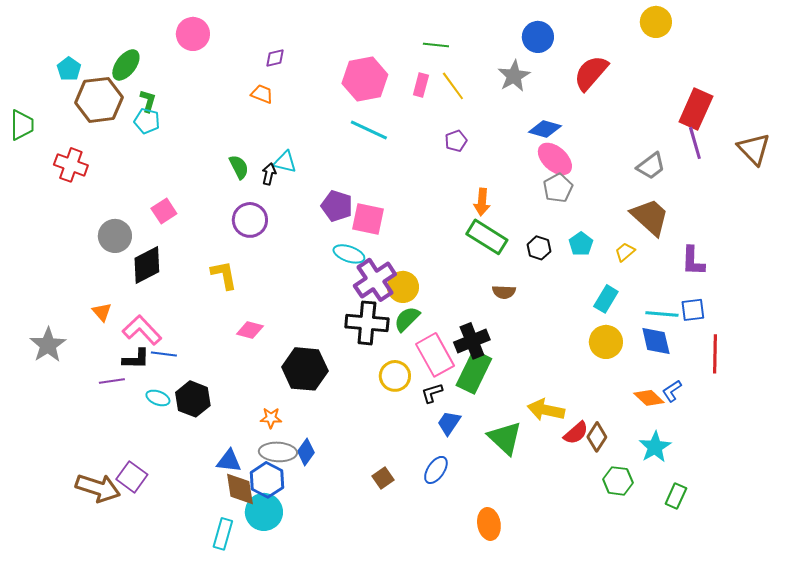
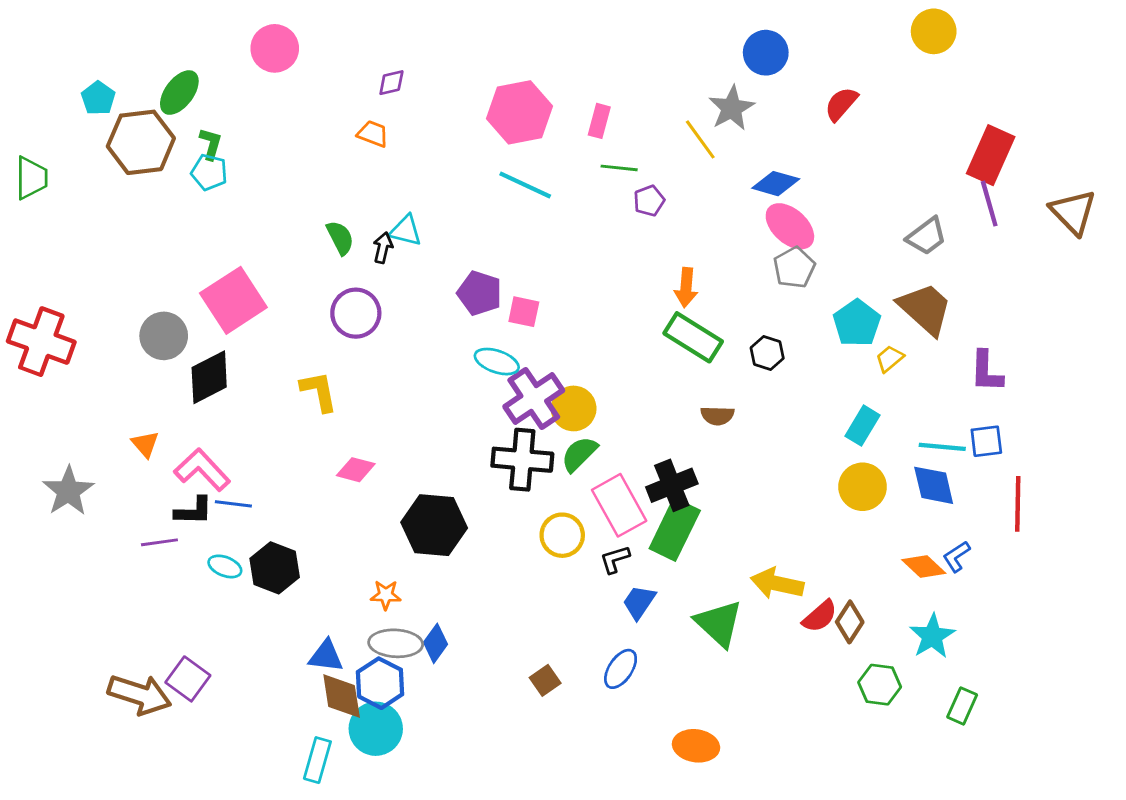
green line: (436, 45) -> (619, 168), moved
red semicircle: (591, 73) -> (841, 104), size x0.7
yellow line: (453, 86) -> (700, 139), moved
red cross: (71, 165) -> (41, 342), moved, size x1.4
pink square: (164, 211) -> (233, 300), size x1.8
pink square: (368, 219) -> (524, 312), size x0.7
cyan pentagon: (581, 244) -> (857, 323), moved, size x1.4
orange ellipse: (489, 524) -> (696, 746), turned -72

